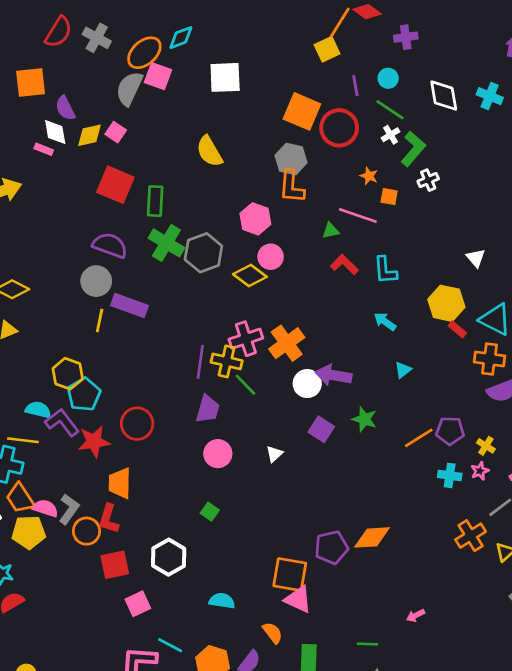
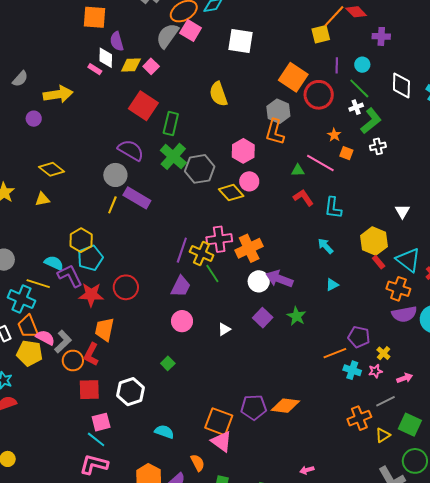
orange line: (419, 438) -> (335, 353), moved
cyan line: (170, 645) -> (96, 439), moved

